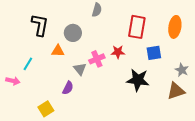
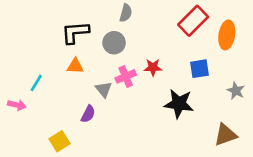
black L-shape: (40, 25) -> (75, 32), moved, turned -105
red rectangle: (137, 27) -> (193, 21), moved, turned 35
gray circle: (73, 33) -> (114, 43), moved
brown triangle: (176, 91) -> (225, 135), moved

